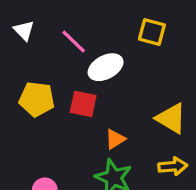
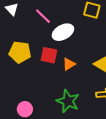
orange triangle: (115, 139) -> (69, 64), moved

